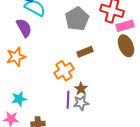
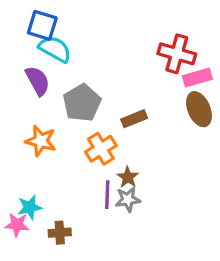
gray pentagon: (77, 19) -> (82, 103), moved
orange star: (16, 57) -> (41, 141), moved, turned 30
cyan star: (19, 99) -> (30, 207), moved

